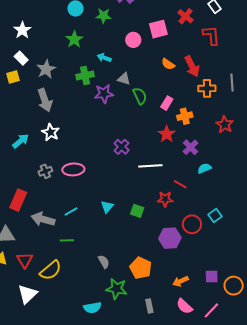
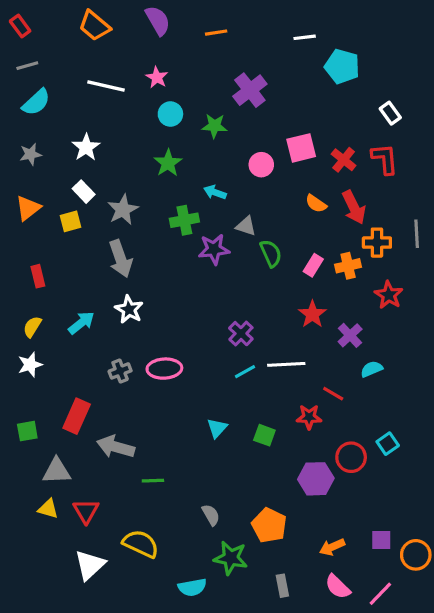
red cross: (185, 16) -> (344, 160), moved
orange cross: (185, 116) -> (348, 266), moved
red star: (225, 125) -> (389, 295), moved
cyan line: (71, 211) -> (245, 372), moved
yellow semicircle: (51, 270) -> (141, 544), moved, turned -115

